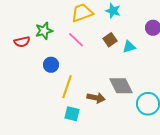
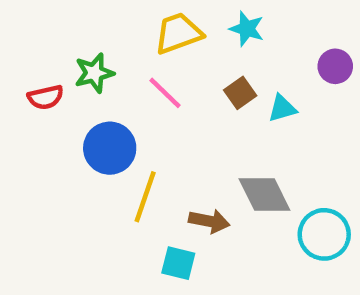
blue circle: (51, 65) -> (110, 148), size x1.5
cyan square: (72, 114) -> (178, 263), moved

